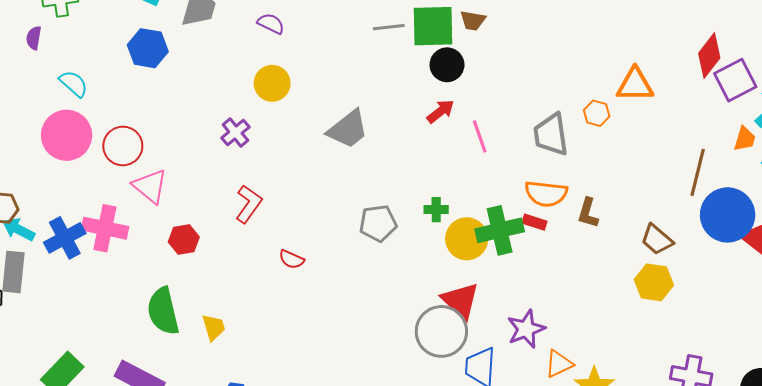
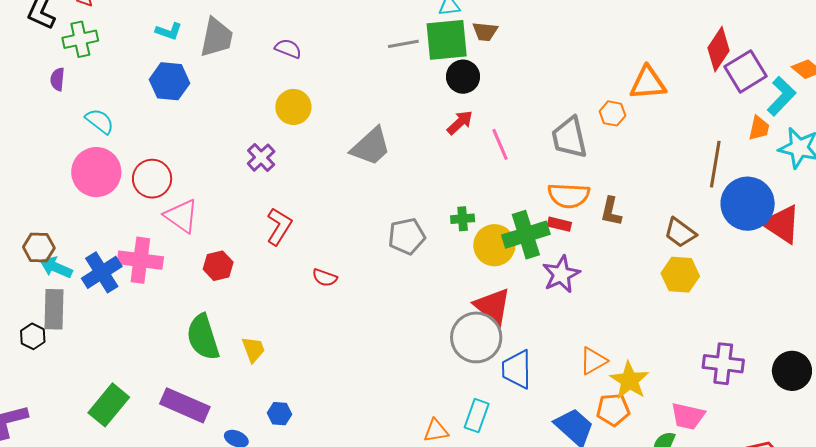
purple star: (526, 329) -> (561, 274), moved

